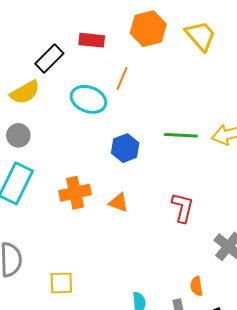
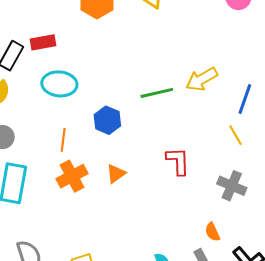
red rectangle: (92, 40) -> (43, 42), moved
orange line: (122, 79) -> (63, 140), moved
orange triangle: (119, 202) -> (116, 174), turned -40

